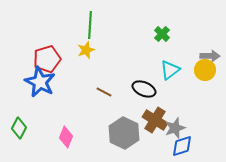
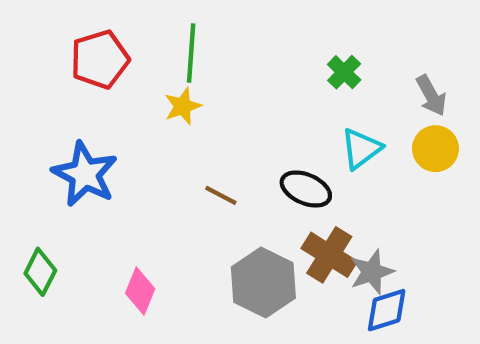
gray arrow: (210, 56) -> (431, 96), moved, turned 60
red pentagon: (47, 59) -> (100, 59), moved

